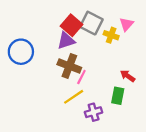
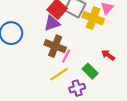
yellow cross: (111, 35) -> (93, 18), size x1.5
green rectangle: (118, 96) -> (90, 71), moved, turned -56

